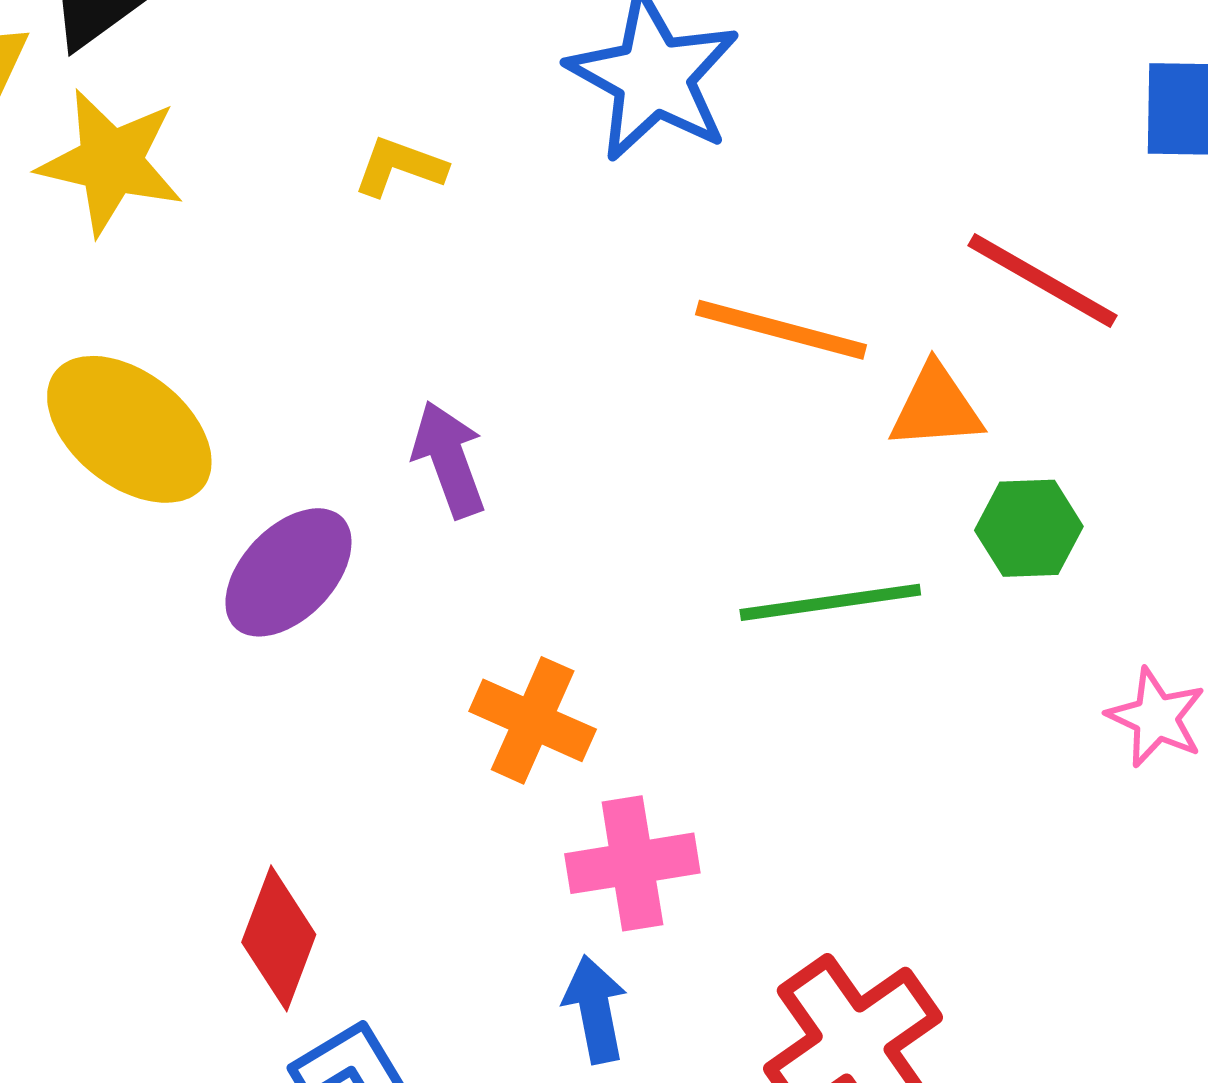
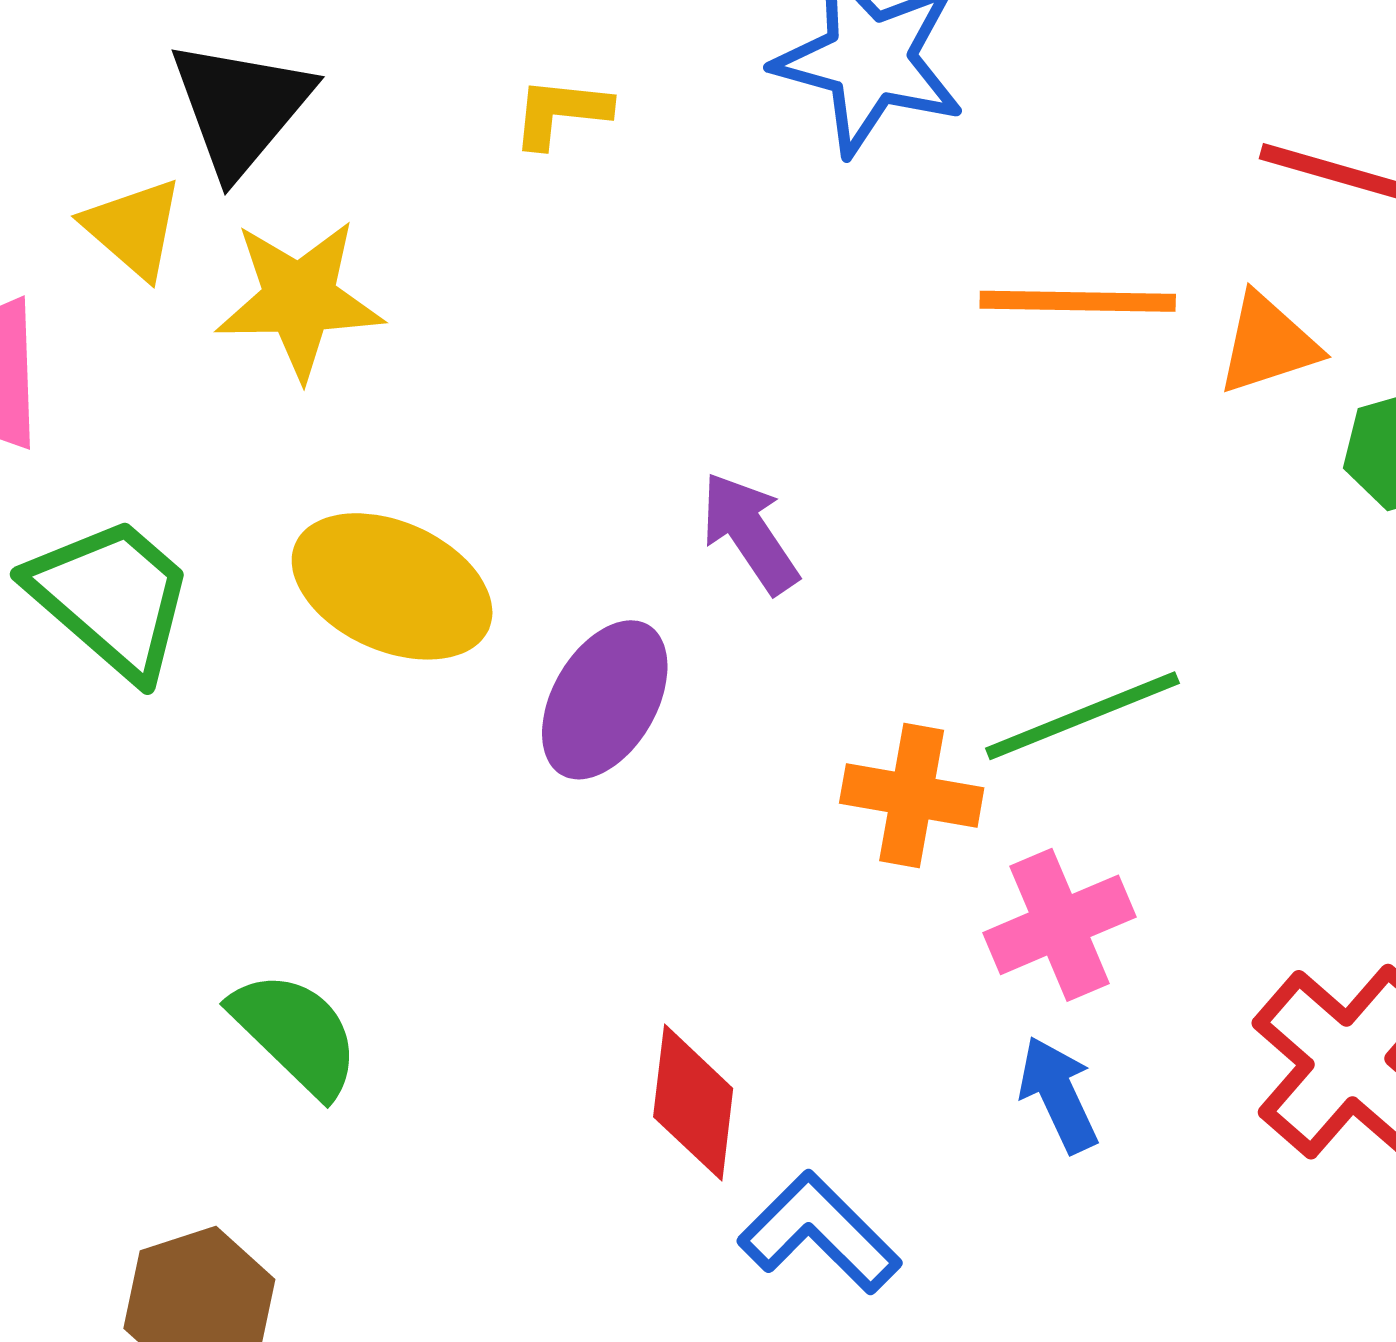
yellow L-shape: (400, 167) -> (561, 112), moved
green line: (830, 602) -> (1082, 716), moved

